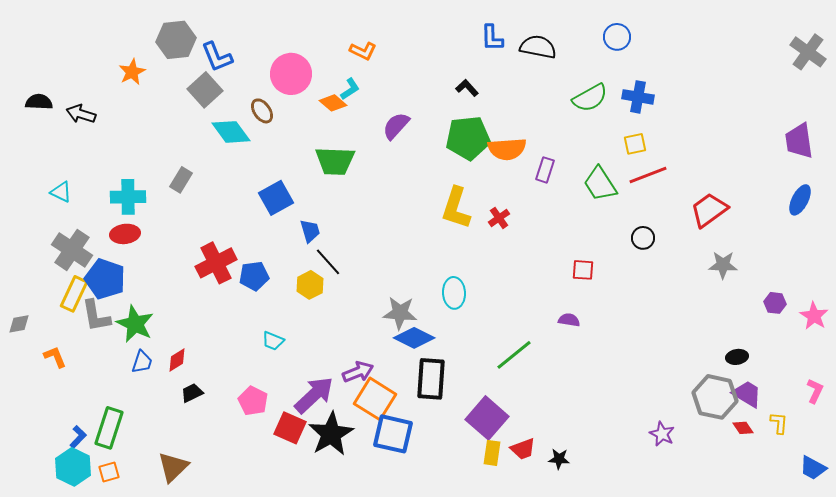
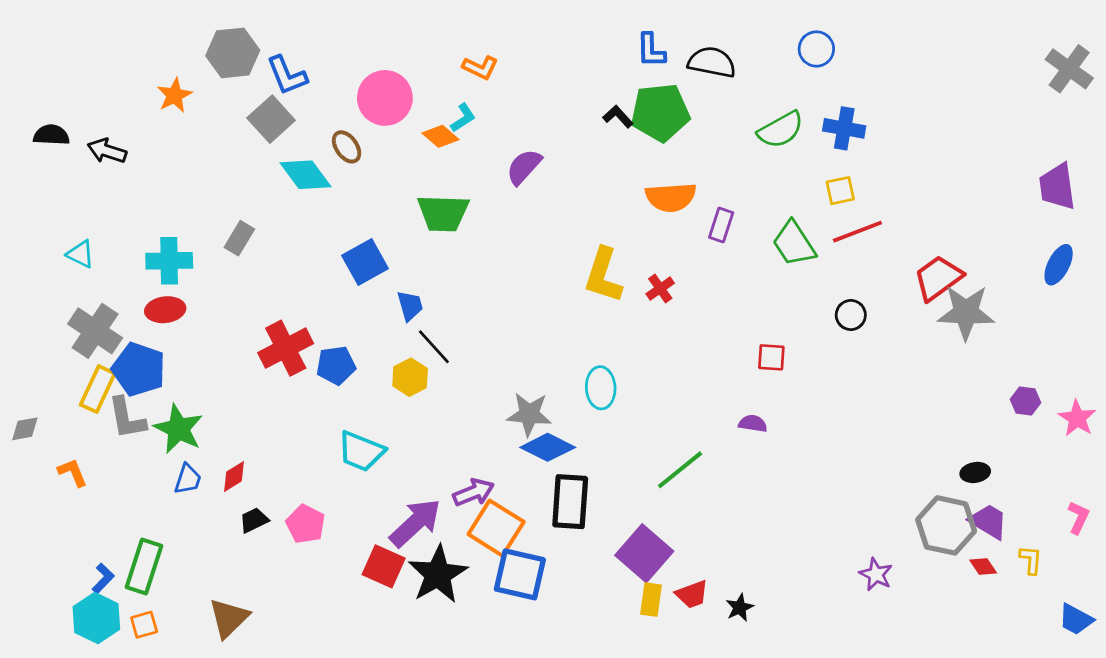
green pentagon: (468, 138) -> (660, 113), moved
gray star: (723, 265) -> (966, 312), moved, size x1.5
cyan trapezoid: (273, 341) -> (361, 451), size x1.6
pink pentagon: (253, 401) -> (306, 524), moved
black star: (559, 459) -> (740, 607), turned -30

